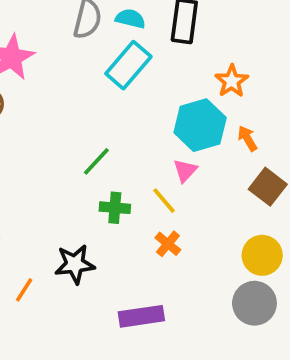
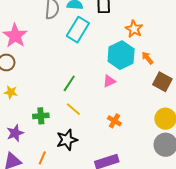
pink triangle: (185, 171) -> (109, 81), moved, turned 32
yellow line: (164, 201) -> (73, 109), moved
green cross: (115, 208) -> (41, 116), moved

